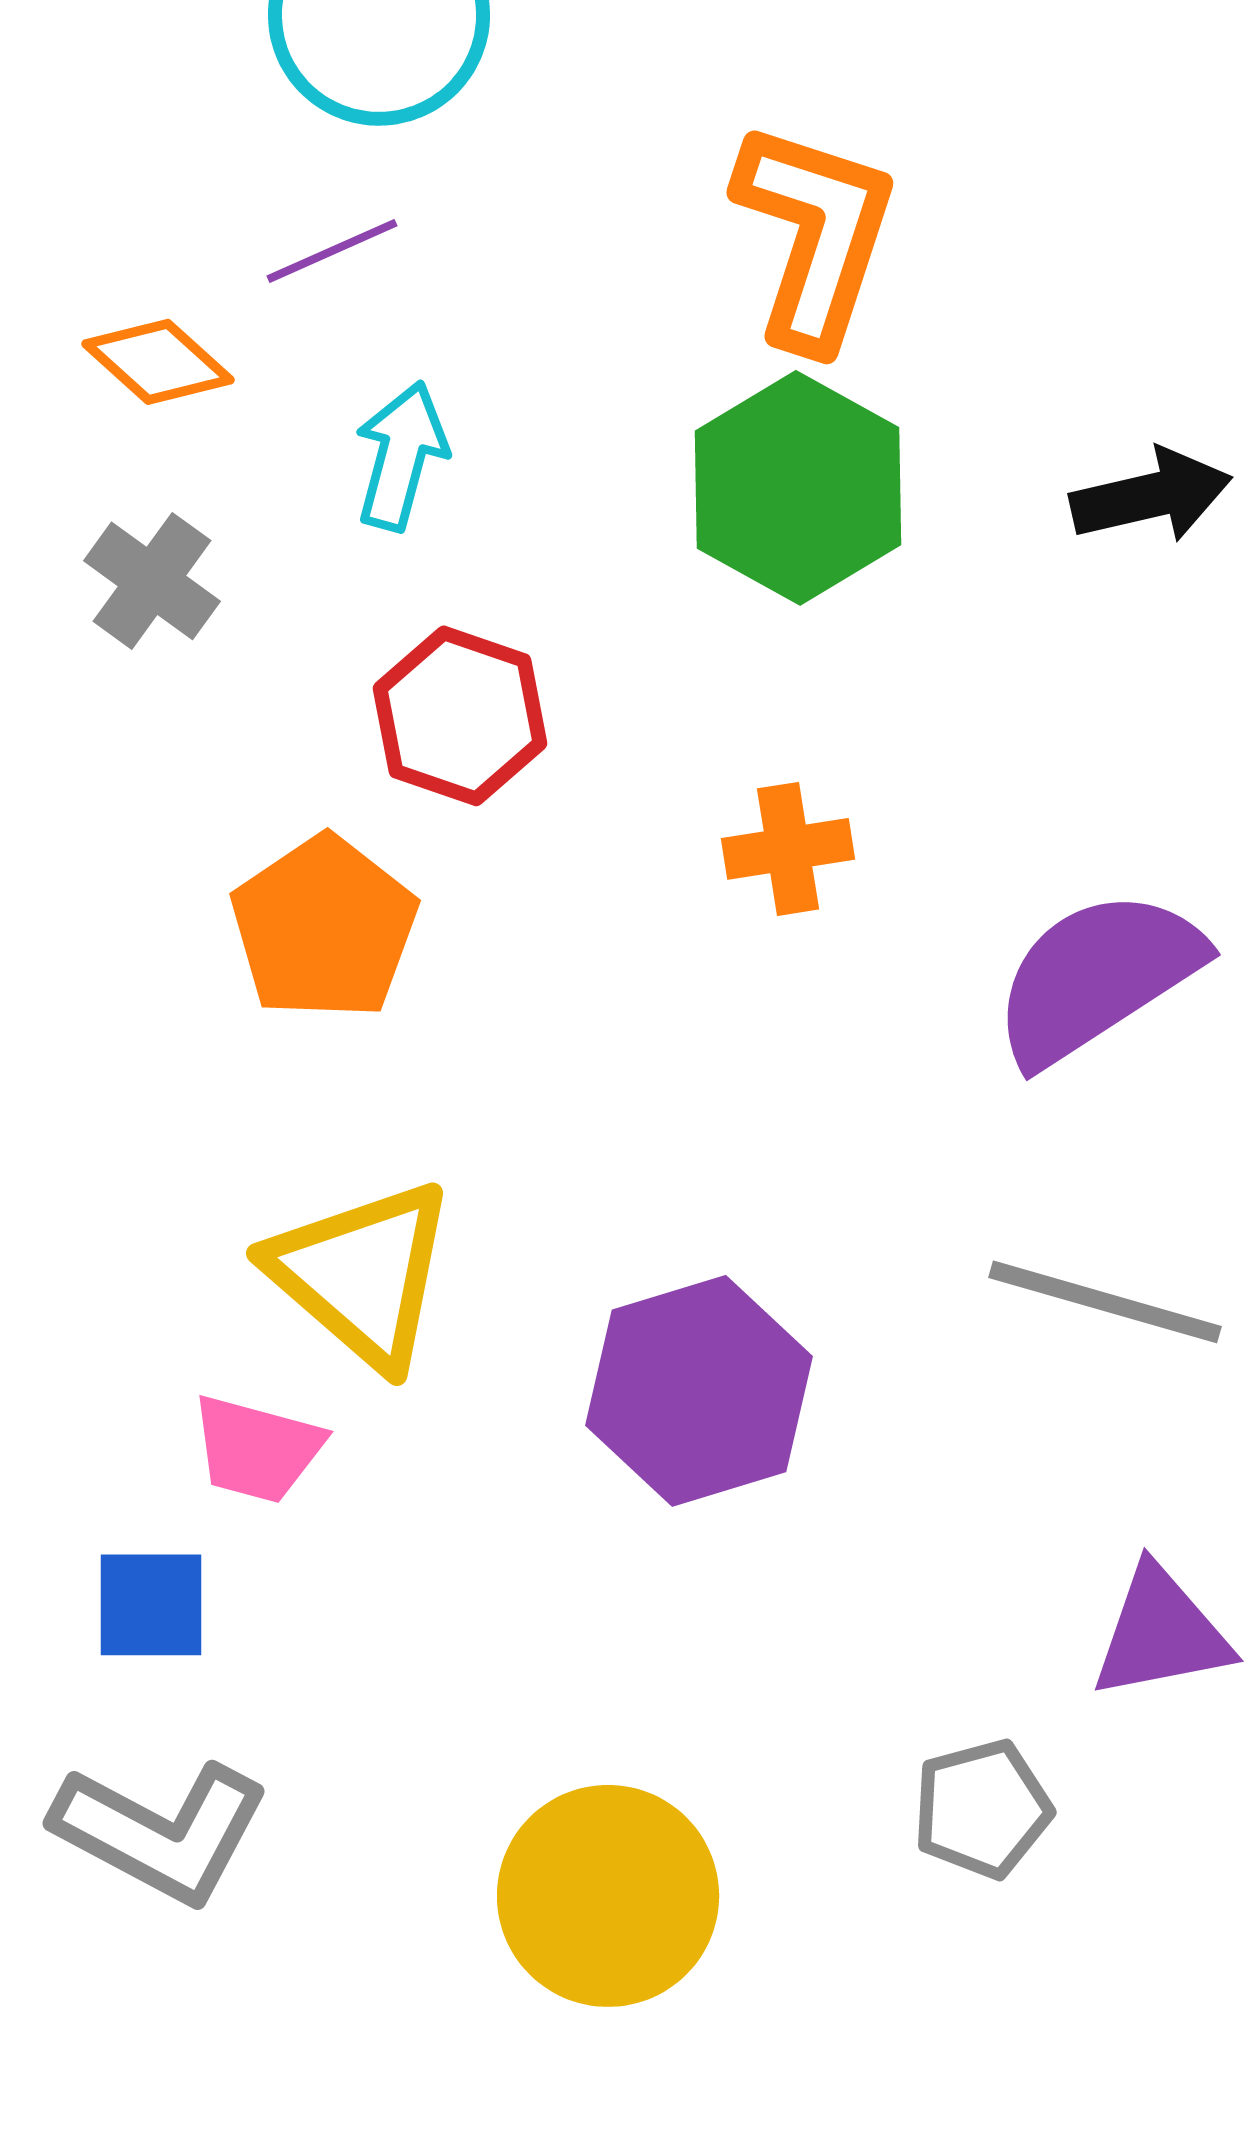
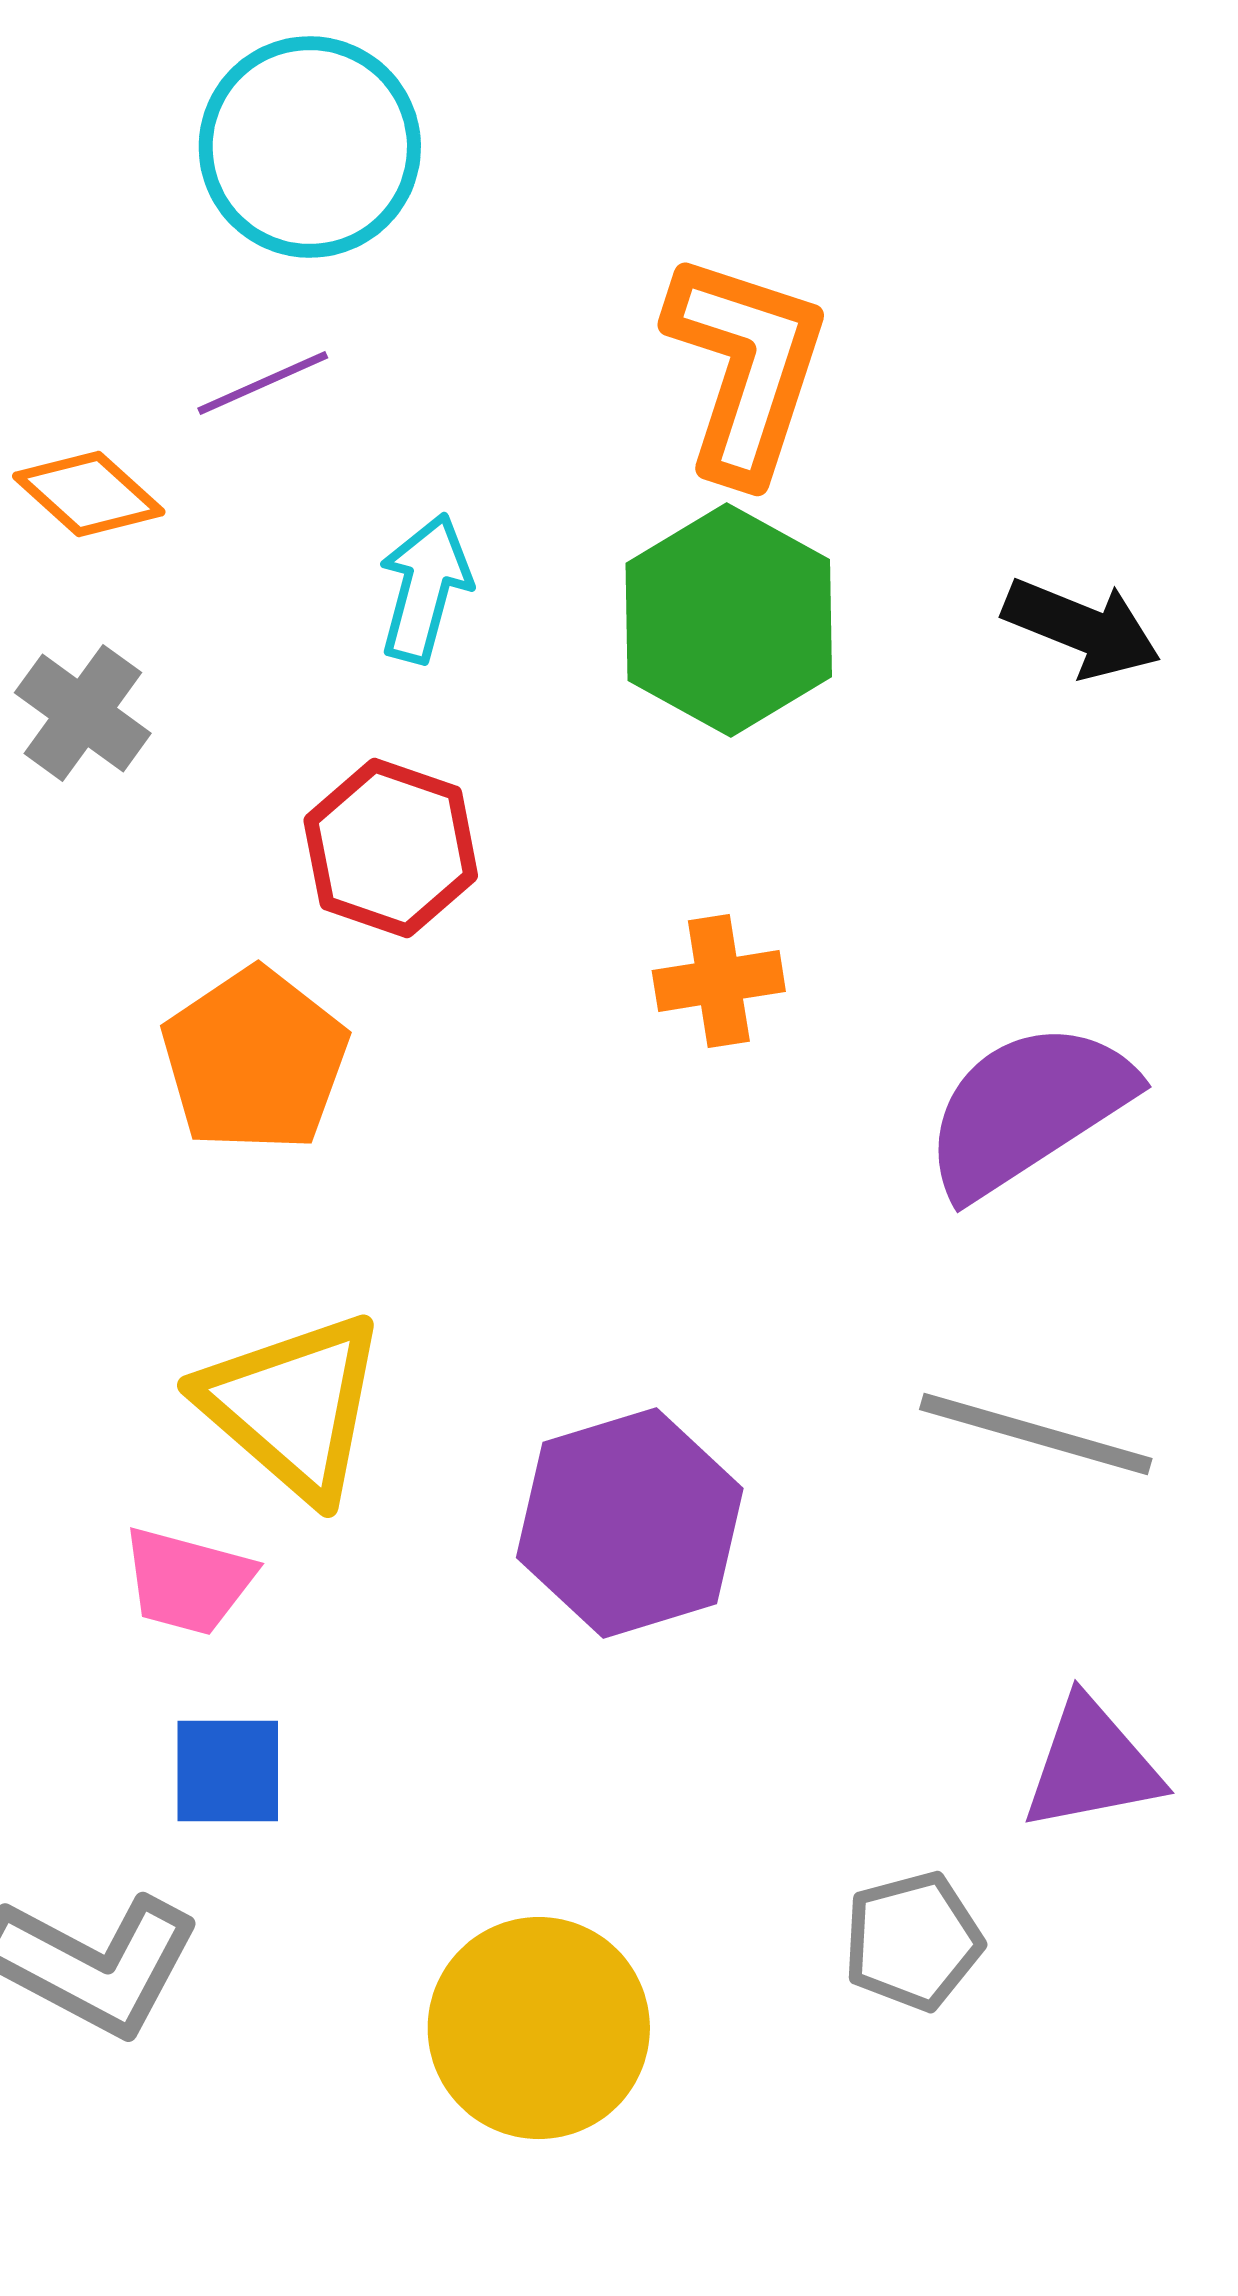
cyan arrow: (401, 456) -> (425, 588), moved
black arrow: (1151, 496) -> (1082, 628), turned 35
blue square: (151, 1605) -> (228, 1771), moved

